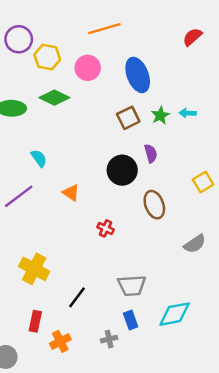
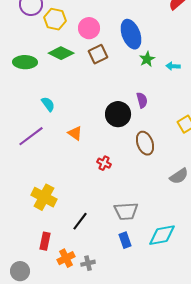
green star: (160, 115) -> (147, 59), moved
brown square: (128, 118) -> (98, 54), moved
gray cross: (109, 339) -> (88, 263), moved

